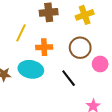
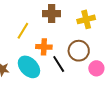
cyan ellipse: (31, 69) -> (29, 67), turned 30
black line: (69, 78) -> (59, 64), moved

